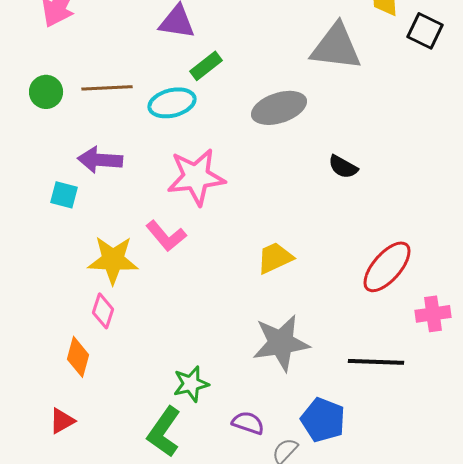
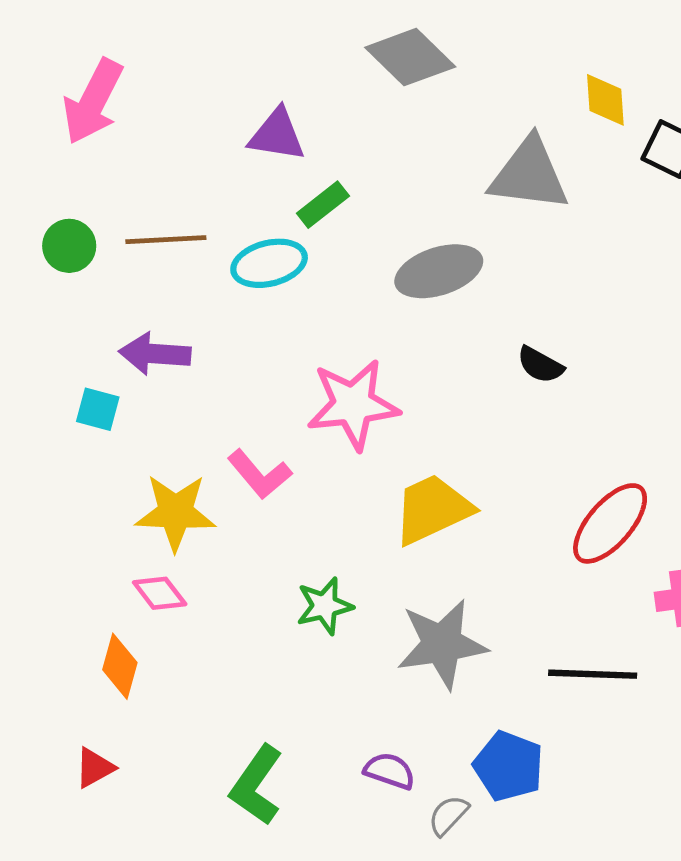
pink star: (196, 177) -> (353, 404), moved
yellow trapezoid: (275, 258) -> (432, 509), size x1.4
pink diamond: (103, 311) -> (160, 593), turned -56
green star: (191, 384) -> (325, 606), moved

